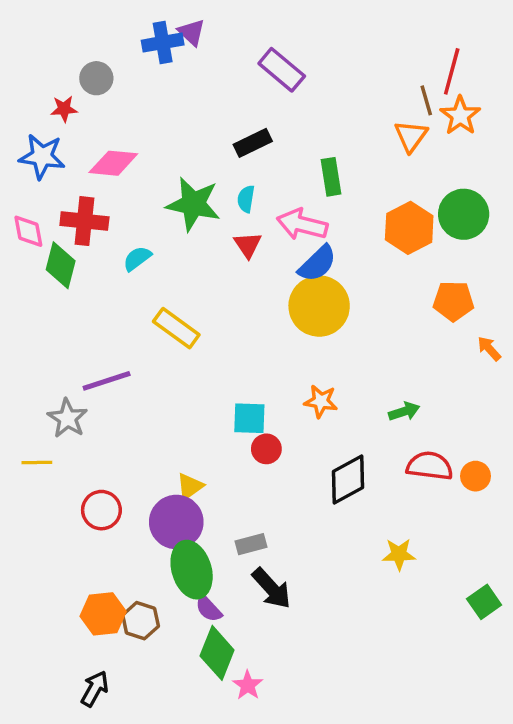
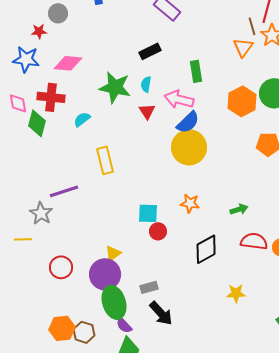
yellow rectangle: (176, 328) -> (105, 160), turned 40

